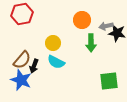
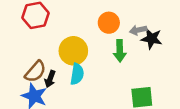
yellow circle: (53, 43) -> (73, 51), size x1.5
cyan semicircle: (56, 62) -> (77, 74), turned -108

